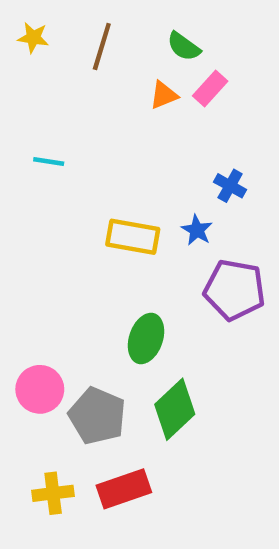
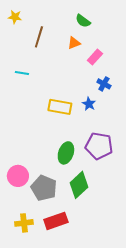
brown line: (102, 46) -> (39, 37), moved
pink rectangle: (210, 88) -> (95, 57), moved
purple pentagon: (234, 290) -> (99, 146), moved

